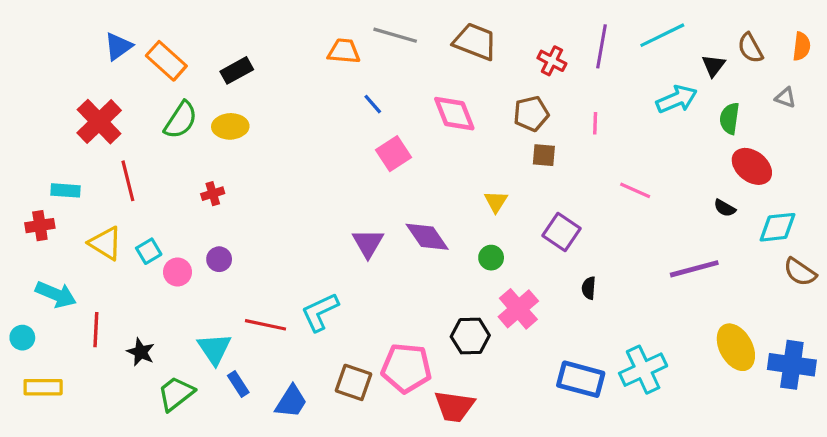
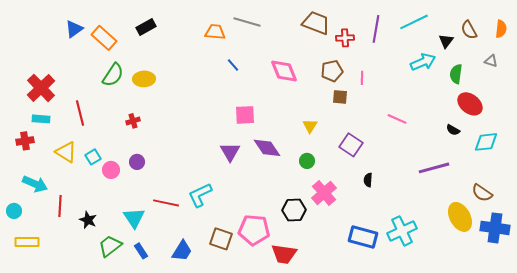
brown trapezoid: (475, 42) -> (316, 23), moved
red cross: (552, 61) -> (345, 38), turned -30
black rectangle: (237, 70) -> (146, 27), moved
red cross: (99, 122) -> (41, 88), moved
pink line: (595, 123) -> (362, 78), moved
pink square: (394, 154) -> (245, 115), moved, turned 30
brown semicircle: (800, 272) -> (482, 193), moved
blue rectangle: (238, 384) -> (141, 251), moved

